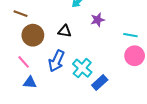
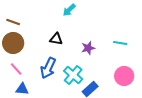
purple star: (98, 20) -> (88, 48), moved
brown circle: (33, 35) -> (13, 43), moved
pink circle: (135, 56) -> (124, 76), moved

